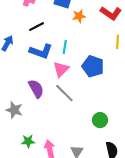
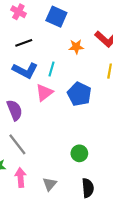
orange star: (79, 16) -> (76, 47), moved
gray line: (64, 93) -> (17, 144), moved

